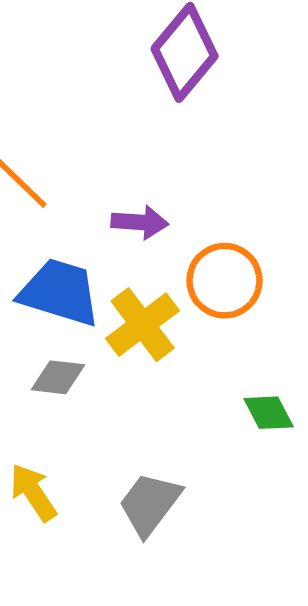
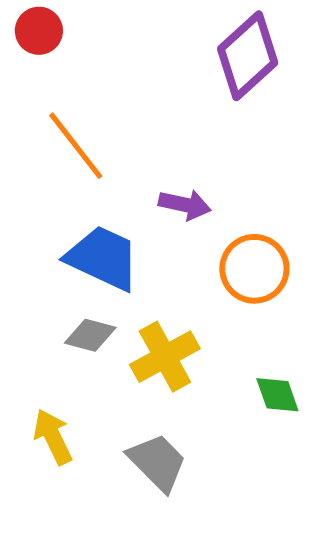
yellow cross: (143, 325) -> (165, 357), moved
gray trapezoid: (150, 504) -> (157, 462), turned 90

